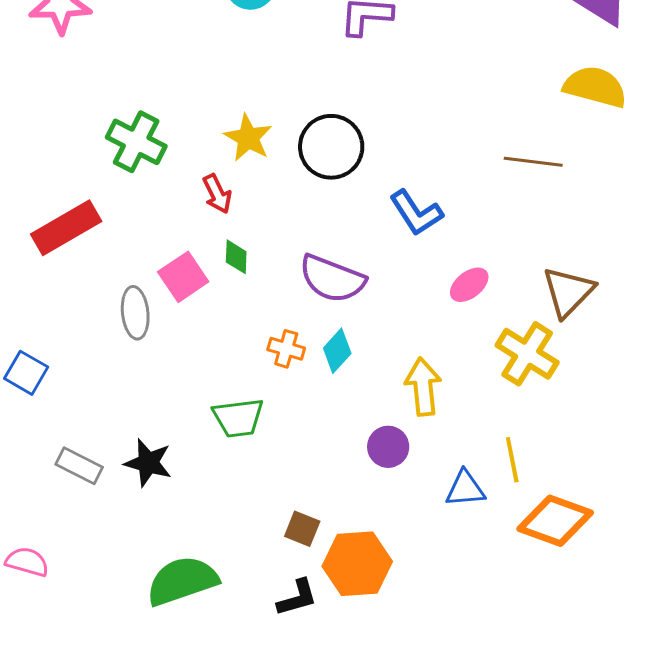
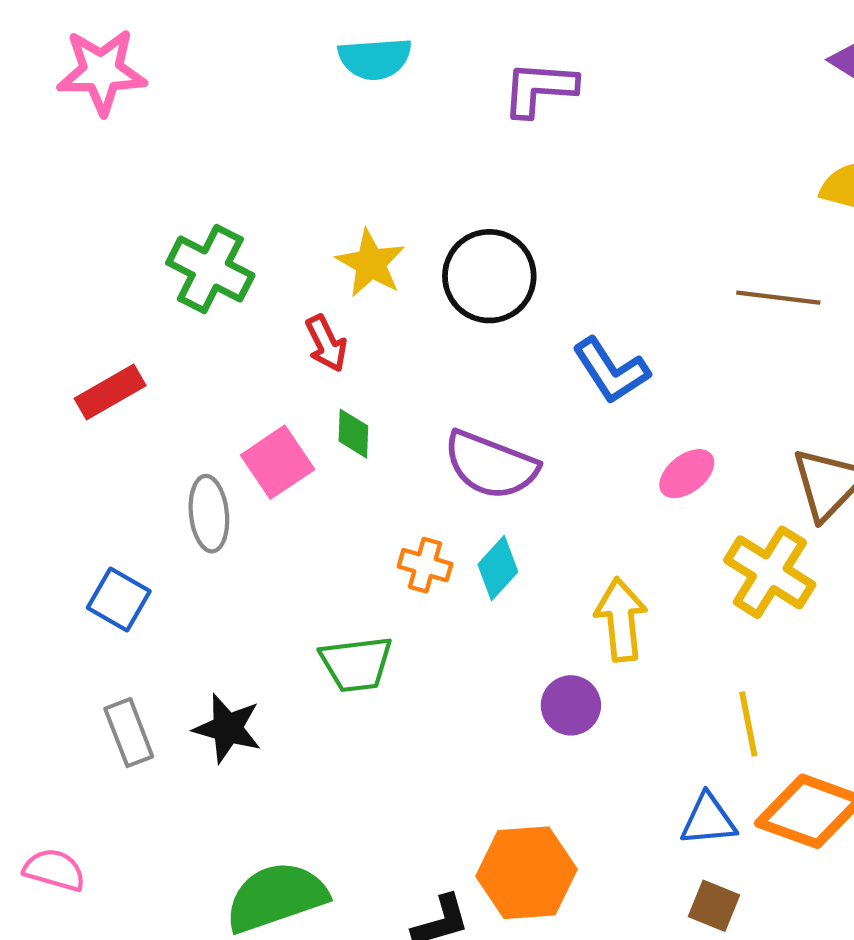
red rectangle: (66, 228) -> (110, 392), size x0.7
blue square: (26, 373) -> (119, 600), moved
gray rectangle: (79, 466) -> (129, 733), turned 42
blue triangle: (465, 489) -> (708, 820), moved
brown square: (302, 529) -> (714, 906), moved

